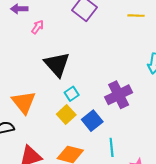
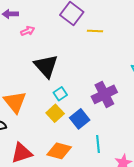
yellow line: (136, 16) -> (95, 31), moved
pink arrow: (38, 27) -> (28, 31), turned 32

